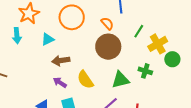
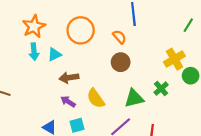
green line: (139, 31) -> (188, 25), moved
cyan arrow: (17, 36) -> (34, 52), moved
brown circle: (108, 47) -> (121, 62), size x0.7
green cross: (145, 71) -> (161, 89), turned 32

